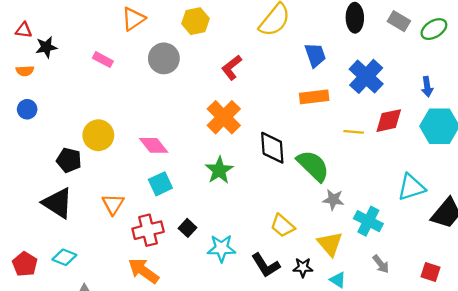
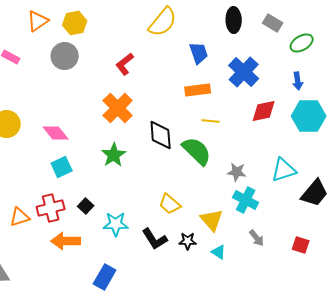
yellow hexagon: (195, 21) -> (75, 23), moved
green ellipse: (434, 29) -> (302, 43), moved
yellow line: (354, 132) -> (211, 121), moved
gray star: (333, 200) -> (237, 172), moved
orange triangle: (113, 204) -> (20, 217), moved, turned 40
orange arrow: (144, 271) -> (66, 241), moved, turned -36

